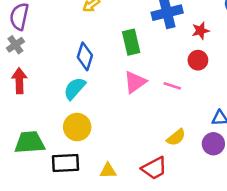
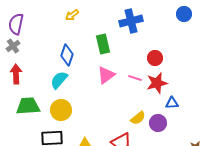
red star: (201, 31) -> (157, 83), moved, size x1.5
green trapezoid: (30, 142) -> (28, 106), moved
purple circle: (213, 144) -> (158, 123), moved

